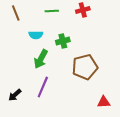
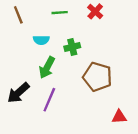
red cross: (83, 10) -> (95, 11), turned -32
brown pentagon: (85, 67) -> (97, 77), turned 30
black arrow: (15, 95) -> (18, 93), moved, size x1.5

